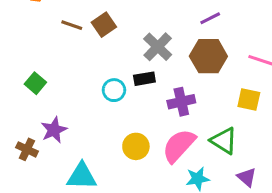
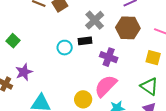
purple cross: (181, 102) -> (109, 57), turned 30
green triangle: (224, 141) -> (149, 86), moved
yellow circle: (136, 146) -> (83, 99), moved

